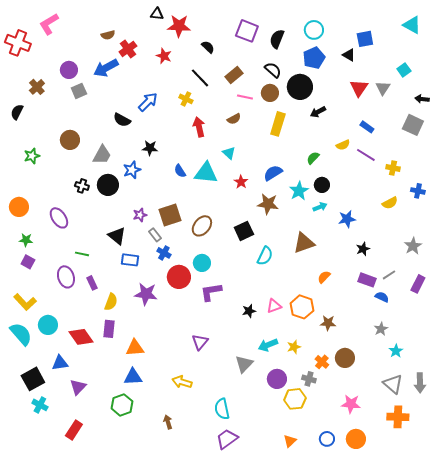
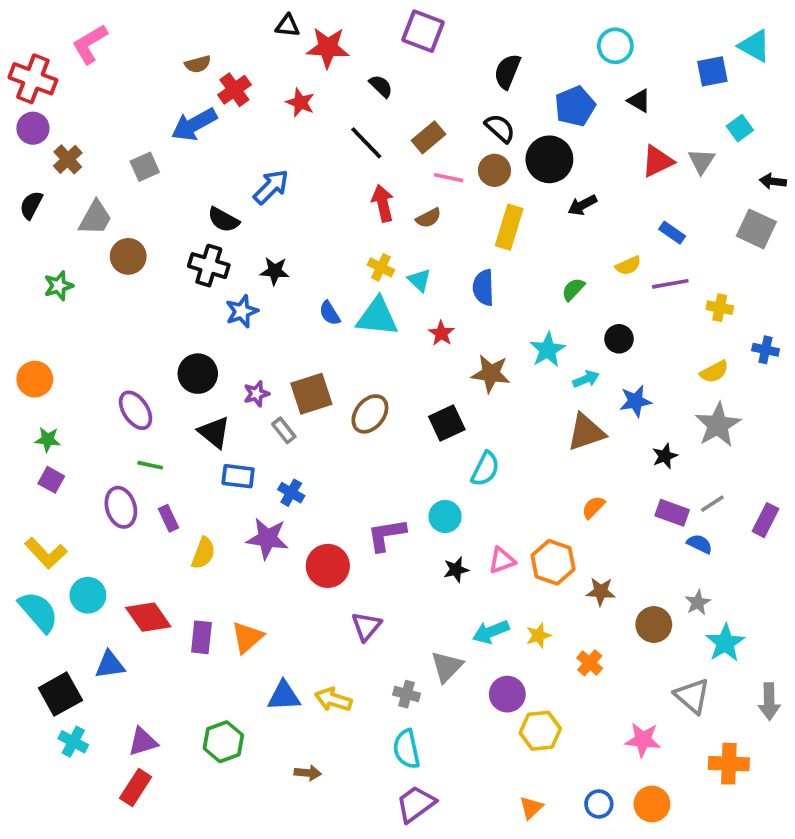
cyan circle: (314, 30) -> (615, 46), moved
purple square: (247, 31) -> (423, 31), moved
blue square: (365, 39) -> (712, 71), moved
purple circle: (69, 70) -> (33, 128), moved
red triangle: (359, 88) -> (657, 161), turned 30
yellow cross: (186, 99) -> (381, 267), moved
red arrow: (199, 127) -> (383, 203), moved
gray trapezoid: (102, 155) -> (95, 218), moved
purple line: (366, 155) -> (670, 284), turned -42
blue semicircle: (273, 173) -> (483, 288), moved, turned -60
black circle: (108, 185) -> (198, 374), moved
black circle: (322, 185) -> (619, 339), moved
black cross: (82, 186) -> (209, 266), moved, size x1.5
purple ellipse: (59, 218) -> (136, 410), moved
brown triangle: (304, 243) -> (586, 432), moved
gray star: (413, 246) -> (718, 425), moved, size x1.4
blue cross: (164, 253) -> (291, 493), moved
cyan circle: (202, 263) -> (445, 516), moved
red circle: (179, 277) -> (328, 566), moved
purple rectangle: (109, 329) -> (201, 637), moved
orange triangle: (135, 348) -> (247, 637), turned -36
cyan star: (396, 351) -> (725, 643), size x1.5
brown circle: (345, 358) -> (654, 625), moved
blue triangle: (133, 377) -> (284, 696), moved
gray cross: (309, 379) -> (407, 694), moved
gray triangle: (393, 384) -> (692, 696), moved
purple triangle: (78, 387) -> (143, 742), moved, turned 30
brown arrow: (168, 422) -> (308, 773), turned 112

